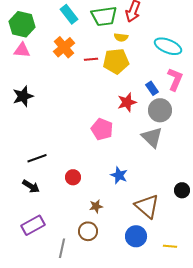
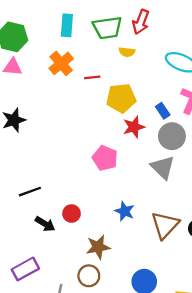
cyan rectangle: (69, 14) -> (67, 25), turned 42
yellow pentagon: (116, 61) -> (121, 98), moved
black arrow: (31, 186) -> (45, 224), moved
brown star: (96, 206) -> (98, 247), size x1.5
brown triangle: (147, 206) -> (165, 225), moved, turned 32

